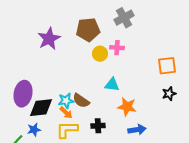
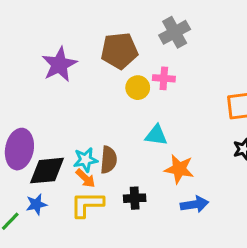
brown semicircle: (81, 101) -> (109, 160), turned -120

